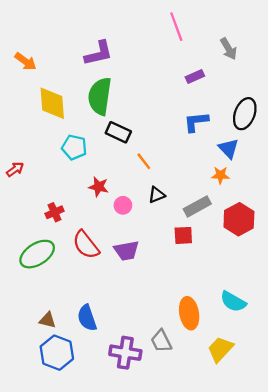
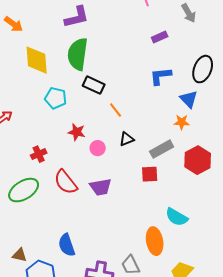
cyan semicircle: (233, 302) -> (177, 217), moved
brown triangle: (48, 320) -> (20, 255), moved

